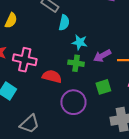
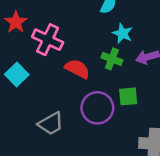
green square: (103, 87) -> (128, 96), moved
gray trapezoid: (29, 124) -> (51, 124), moved

